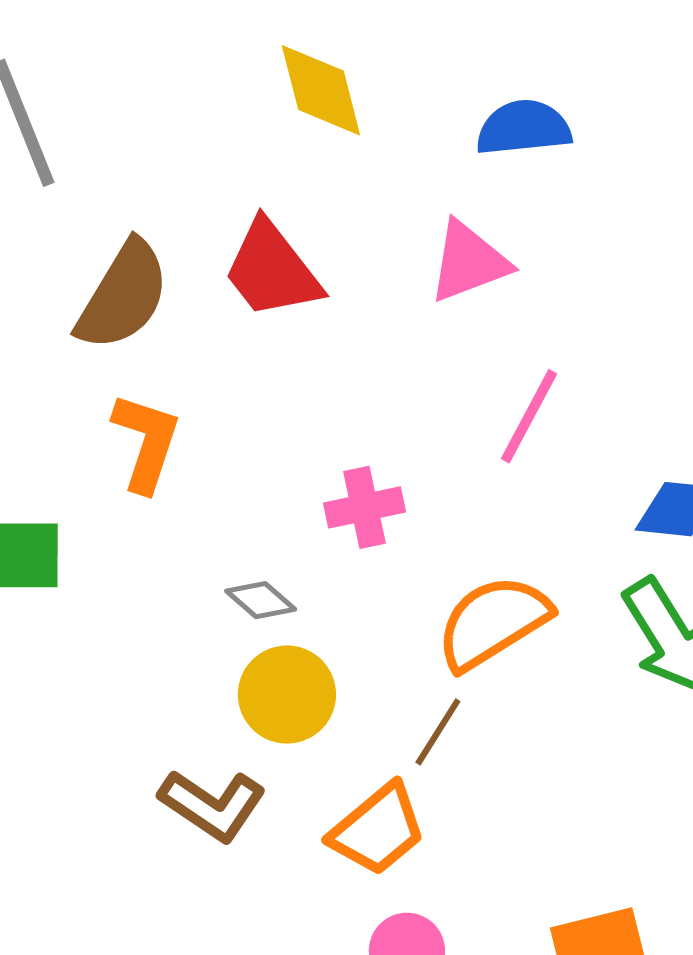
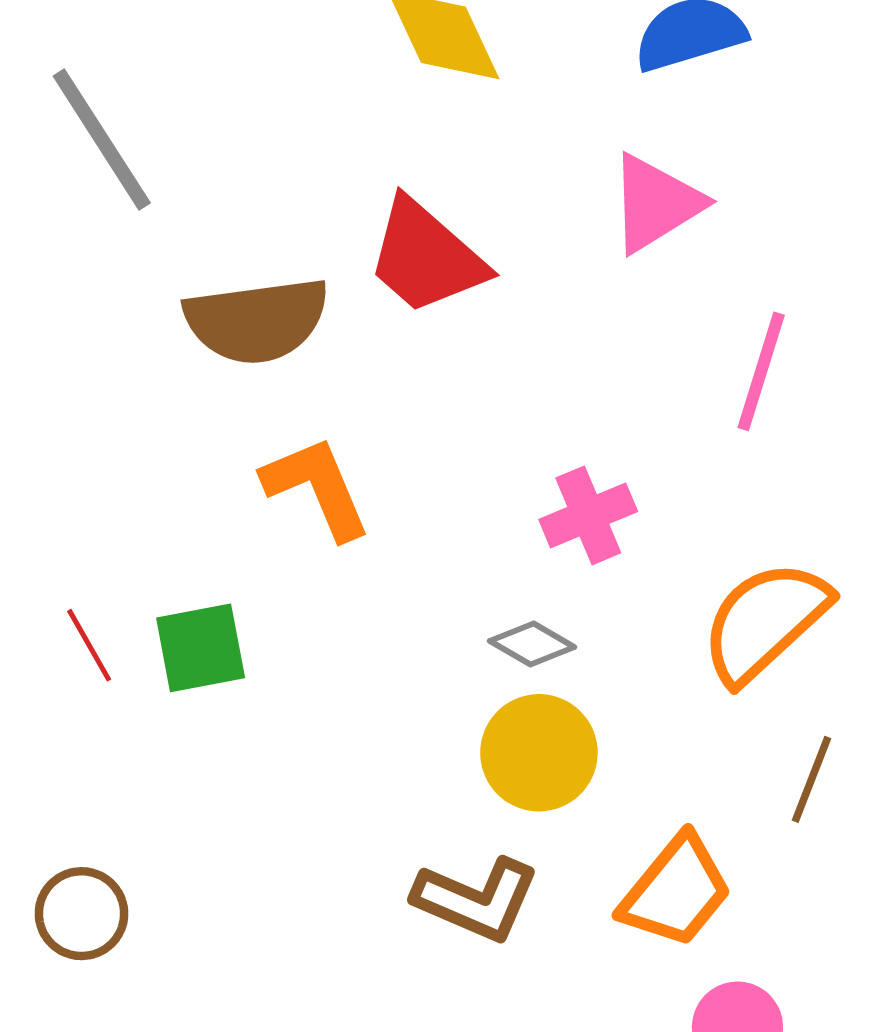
brown semicircle: (123, 296) -> (257, 320), turned 62
orange L-shape: (146, 442) -> (317, 488), turned -30
gray diamond: (261, 600) -> (532, 644), moved
brown line: (438, 732) -> (812, 779), moved

